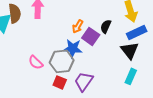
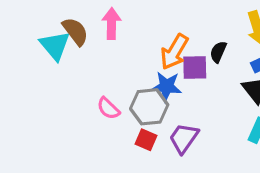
brown semicircle: (15, 13) -> (75, 31), turned -30
orange arrow: (78, 26) -> (174, 52), size x1.6
purple square: (91, 36) -> (195, 68), turned -36

